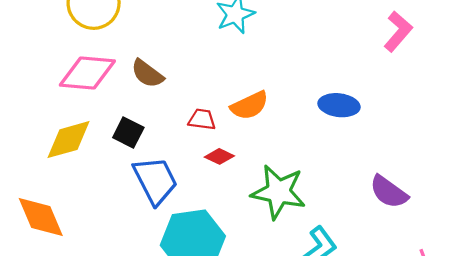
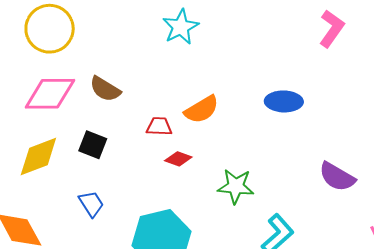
blue trapezoid: (155, 180) -> (91, 204), moved, size x0.6
green star: (278, 192) -> (236, 186), size x0.7

